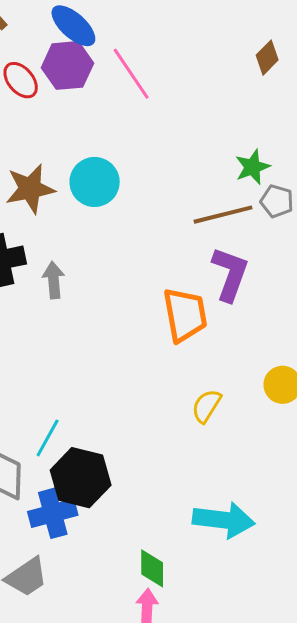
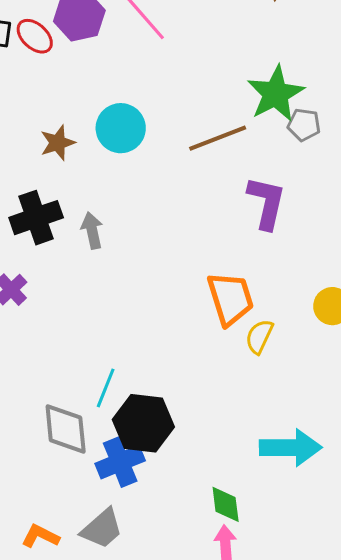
green star: (253, 167) -> (276, 94), size x1.6
brown star: (30, 189) -> (58, 143), size x0.7
brown line: (223, 215) -> (218, 138), moved
orange trapezoid: (185, 315) -> (230, 299), moved

